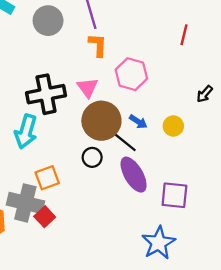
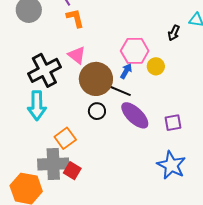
pink hexagon: (131, 74) -> (135, 51), moved
blue arrow: (138, 122) -> (126, 71), turned -77
purple square: (174, 195) -> (173, 123), size x0.7

